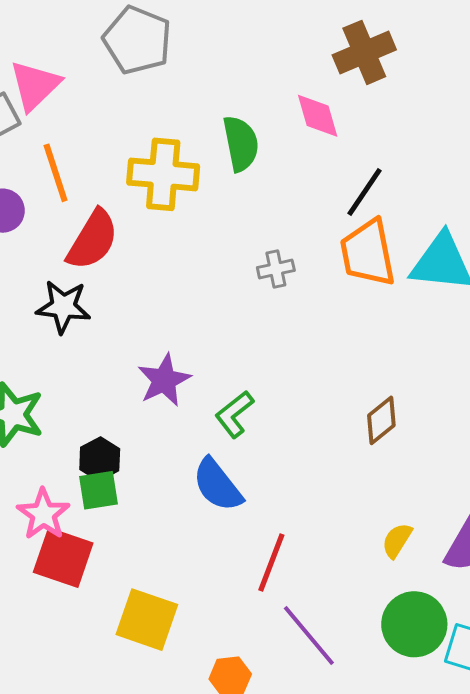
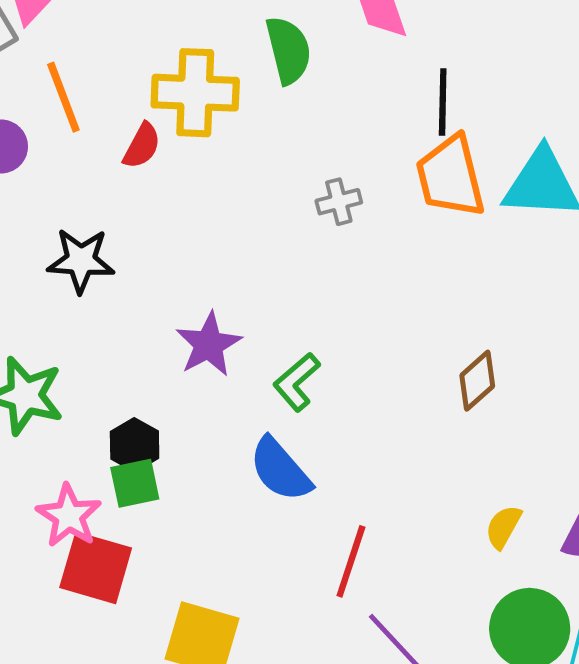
black line: (364, 192) -> (443, 102), turned -30
red semicircle: (93, 240) -> (142, 146), moved, size x0.6

